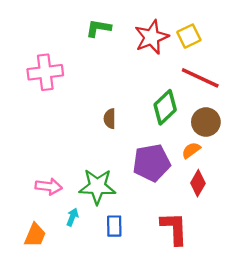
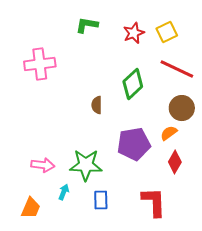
red star: (152, 37) -> (134, 33), size x0.7
green diamond: (165, 107) -> (133, 84), moved

